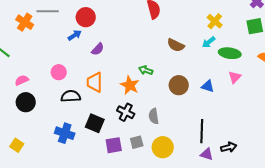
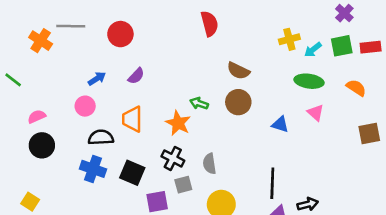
yellow cross: (215, 21) -> (289, 39), turned 35
blue arrow: (75, 35) -> (97, 79), moved
cyan arrow: (209, 42) -> (313, 50), moved
pink triangle: (235, 77) -> (316, 113), turned -32
brown circle: (179, 85) -> (238, 102), moved
blue cross: (65, 133) -> (93, 169), moved
gray square: (137, 142) -> (183, 185), moved

